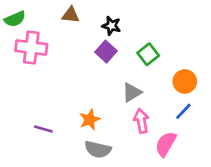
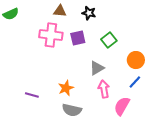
brown triangle: (71, 15) -> (60, 11), moved
black star: (111, 26) -> (89, 13), moved
pink cross: (31, 47) -> (51, 35), moved
purple square: (106, 52) -> (78, 38), turned 35

